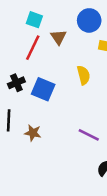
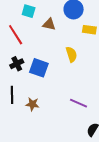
brown triangle: (58, 37) -> (49, 24), turned -40
red line: (33, 48) -> (16, 35), moved, turned -55

